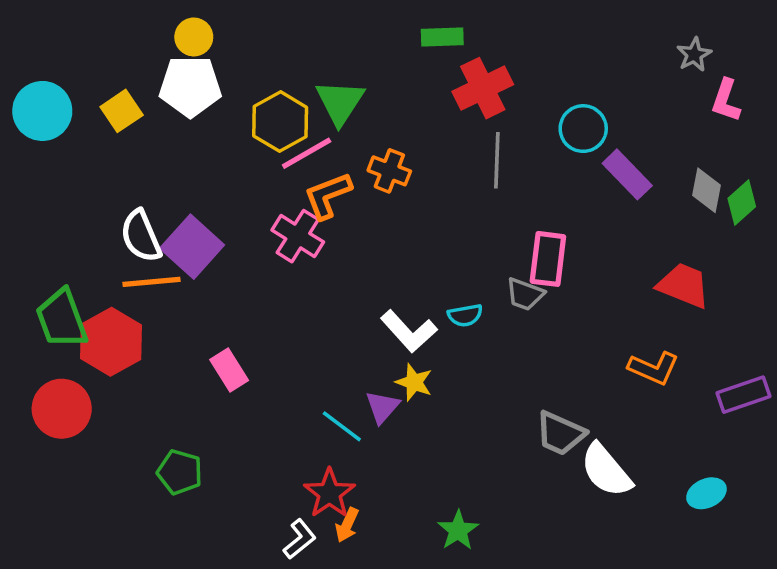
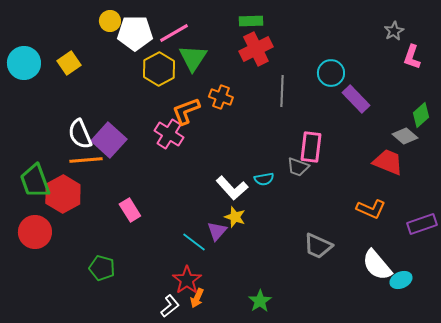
white pentagon: (190, 86) -> (135, 33), moved
red cross: (483, 88) -> (256, 49), moved
pink line: (307, 153) -> (174, 33), moved
gray diamond: (706, 190) -> (405, 136), moved, turned -60
white semicircle: (606, 470) -> (377, 265), moved

